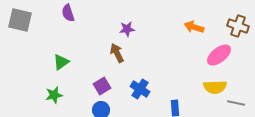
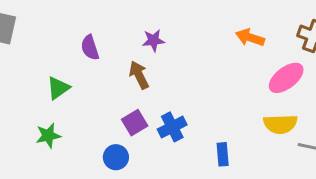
purple semicircle: (68, 13) -> (90, 48), moved
purple square: (102, 86) -> (135, 123), moved
blue cross: (140, 89) -> (172, 127), turned 30

